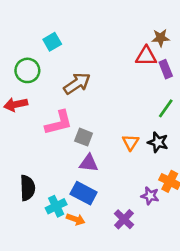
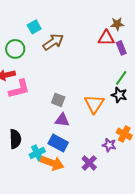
brown arrow: (77, 84) -> (53, 42), moved
pink L-shape: (59, 123) -> (19, 89), moved
orange triangle: (130, 142) -> (94, 104), size x1.5
black star: (158, 142) -> (119, 95), moved
orange arrow: (76, 219) -> (52, 163), size x1.6

